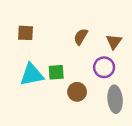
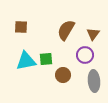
brown semicircle: (81, 37) -> (66, 30), size x1.5

